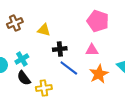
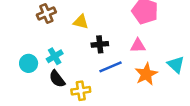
blue line: (69, 68) -> (111, 67), turned -60

